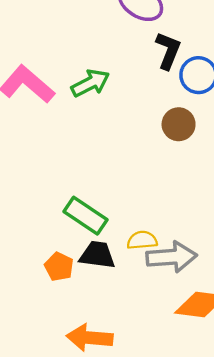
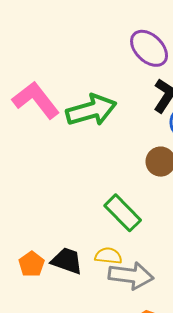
green arrow: (90, 83) -> (91, 110), size x1.4
green rectangle: (86, 216) -> (123, 213), moved

